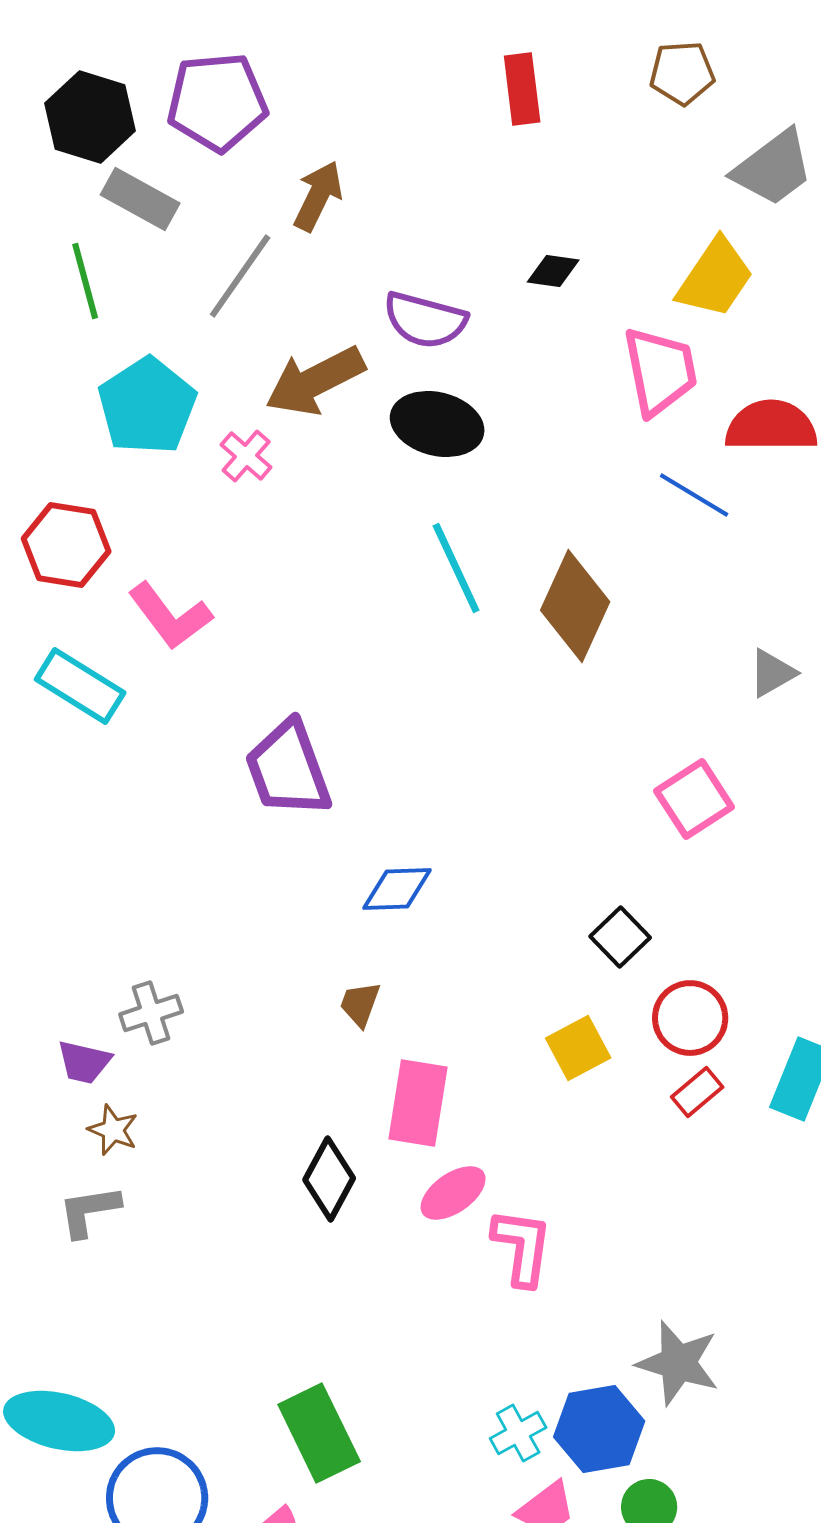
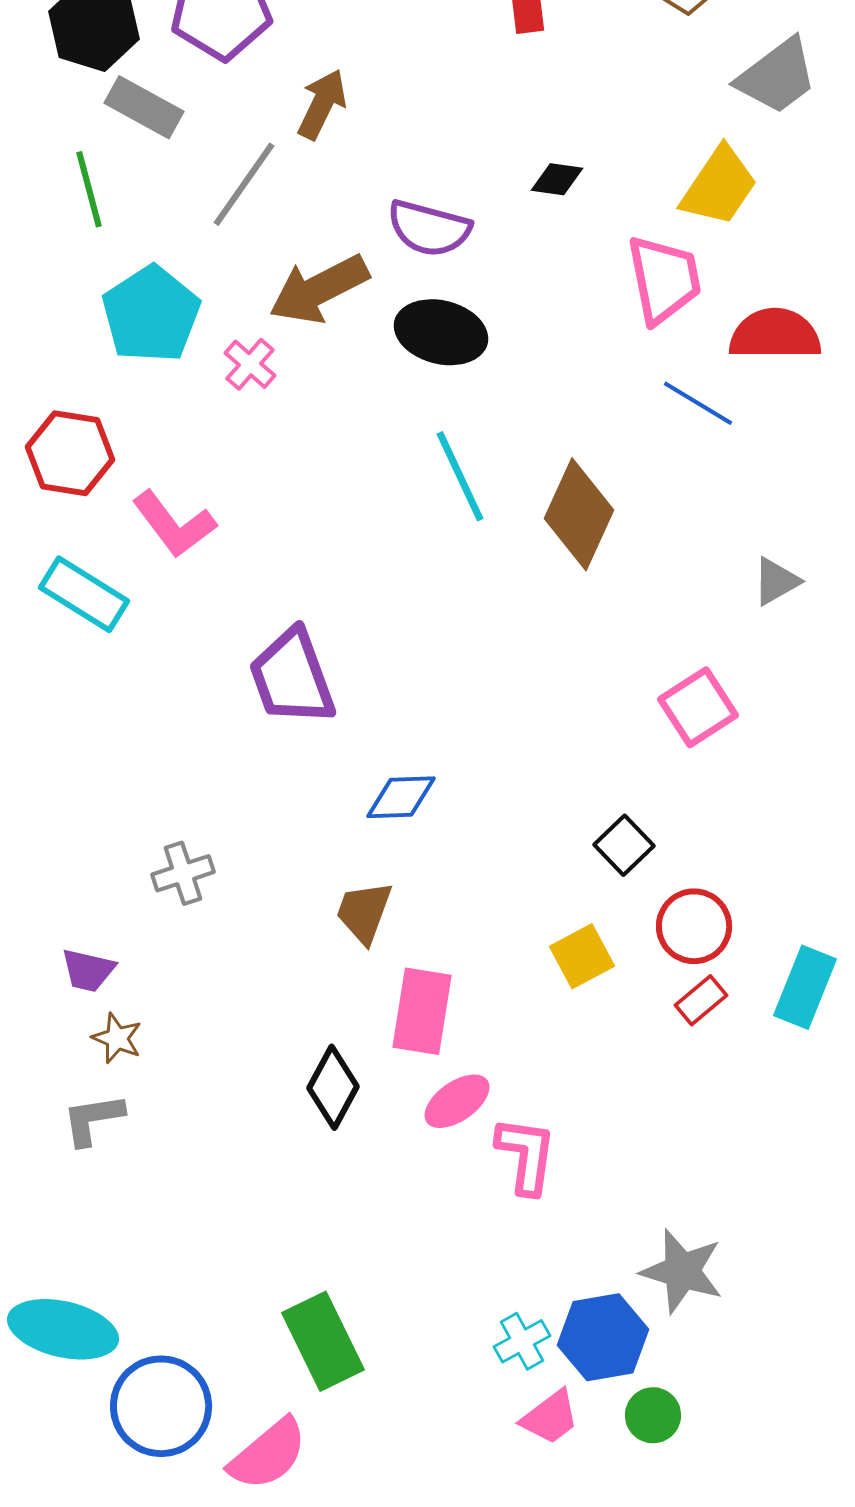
brown trapezoid: (360, 1004) -> (364, 912), size x1.4
gray cross: (151, 1013) -> (183, 873), moved

